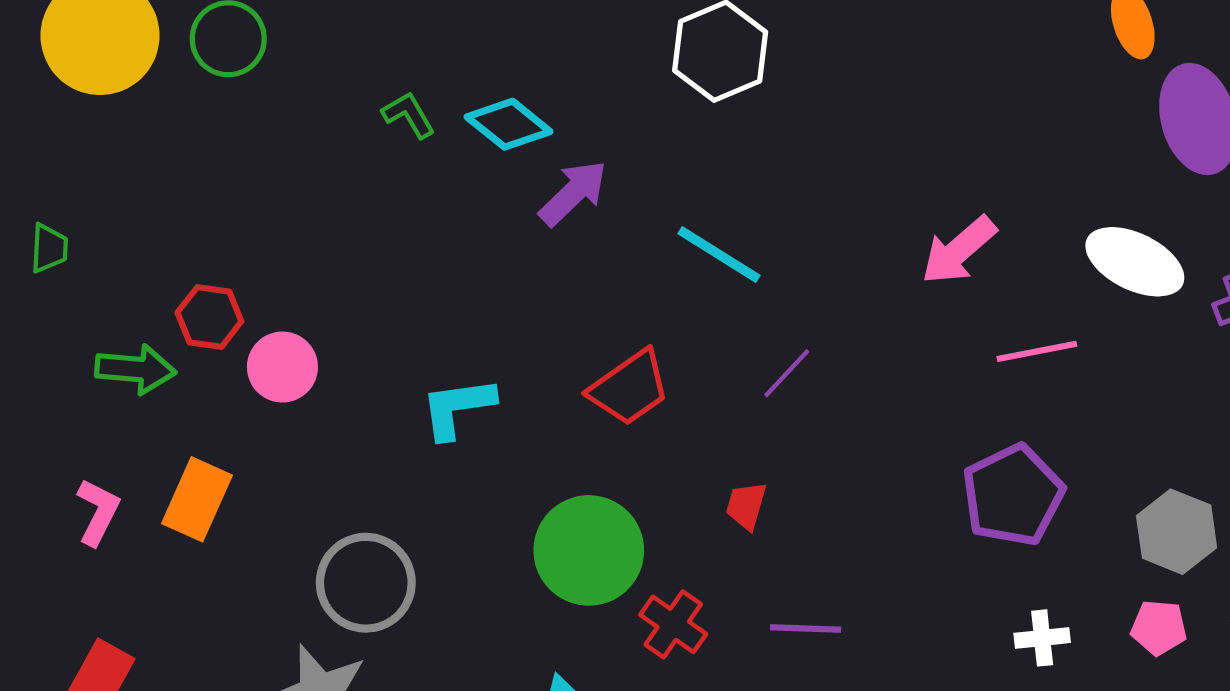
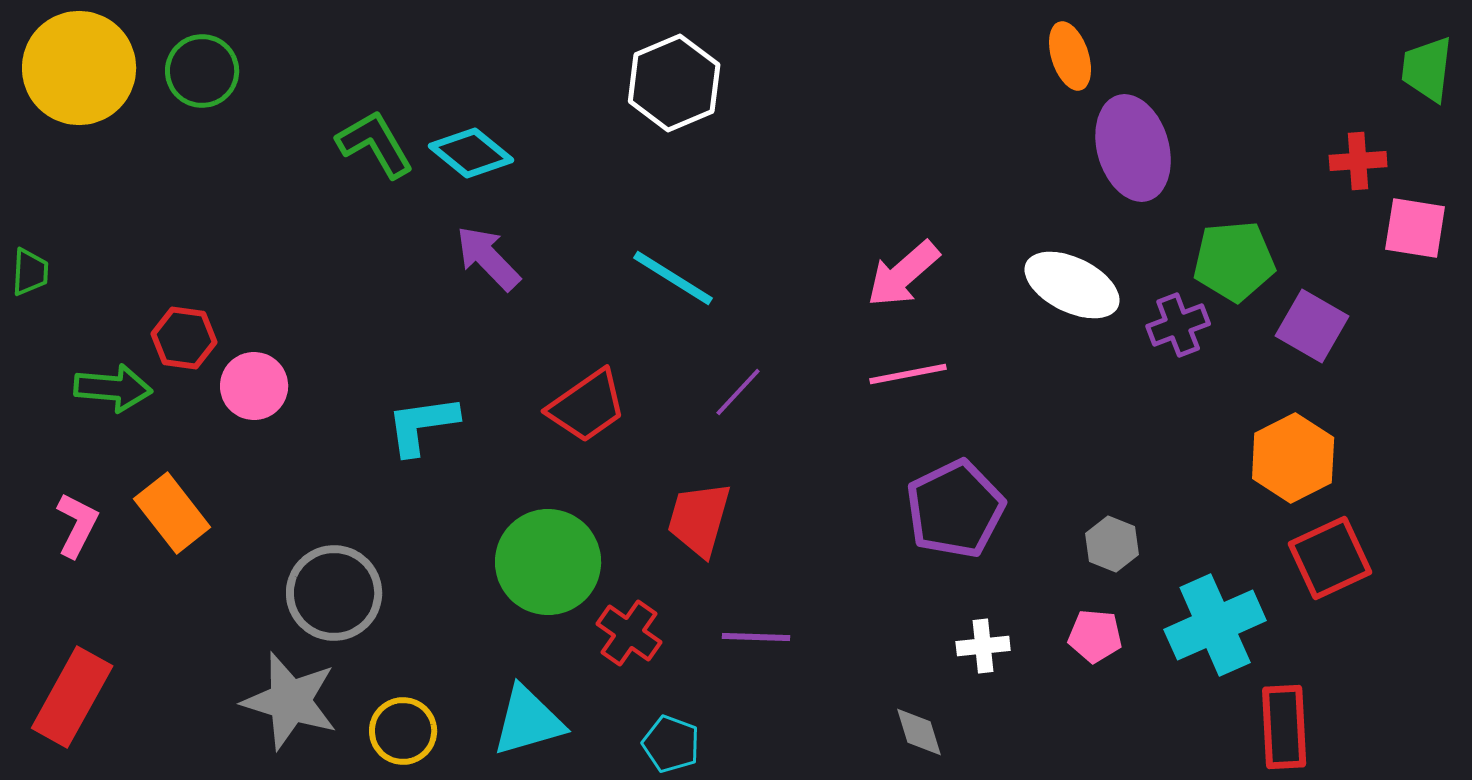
green L-shape: (409, 115) -> (375, 144), size x1.5
purple arrow: (573, 193) -> (488, 258), moved, turned -90
pink line: (1037, 351) -> (908, 374), moved
orange rectangle: (197, 499) -> (172, 513), turned -62
red trapezoid: (746, 506) -> (699, 519), size x1.6
gray hexagon: (1177, 532) -> (1112, 544), size x0.7

